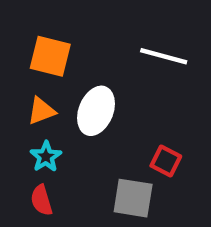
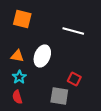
orange square: (50, 56) -> (22, 19), moved
orange triangle: (41, 111) -> (17, 56), turned 32

